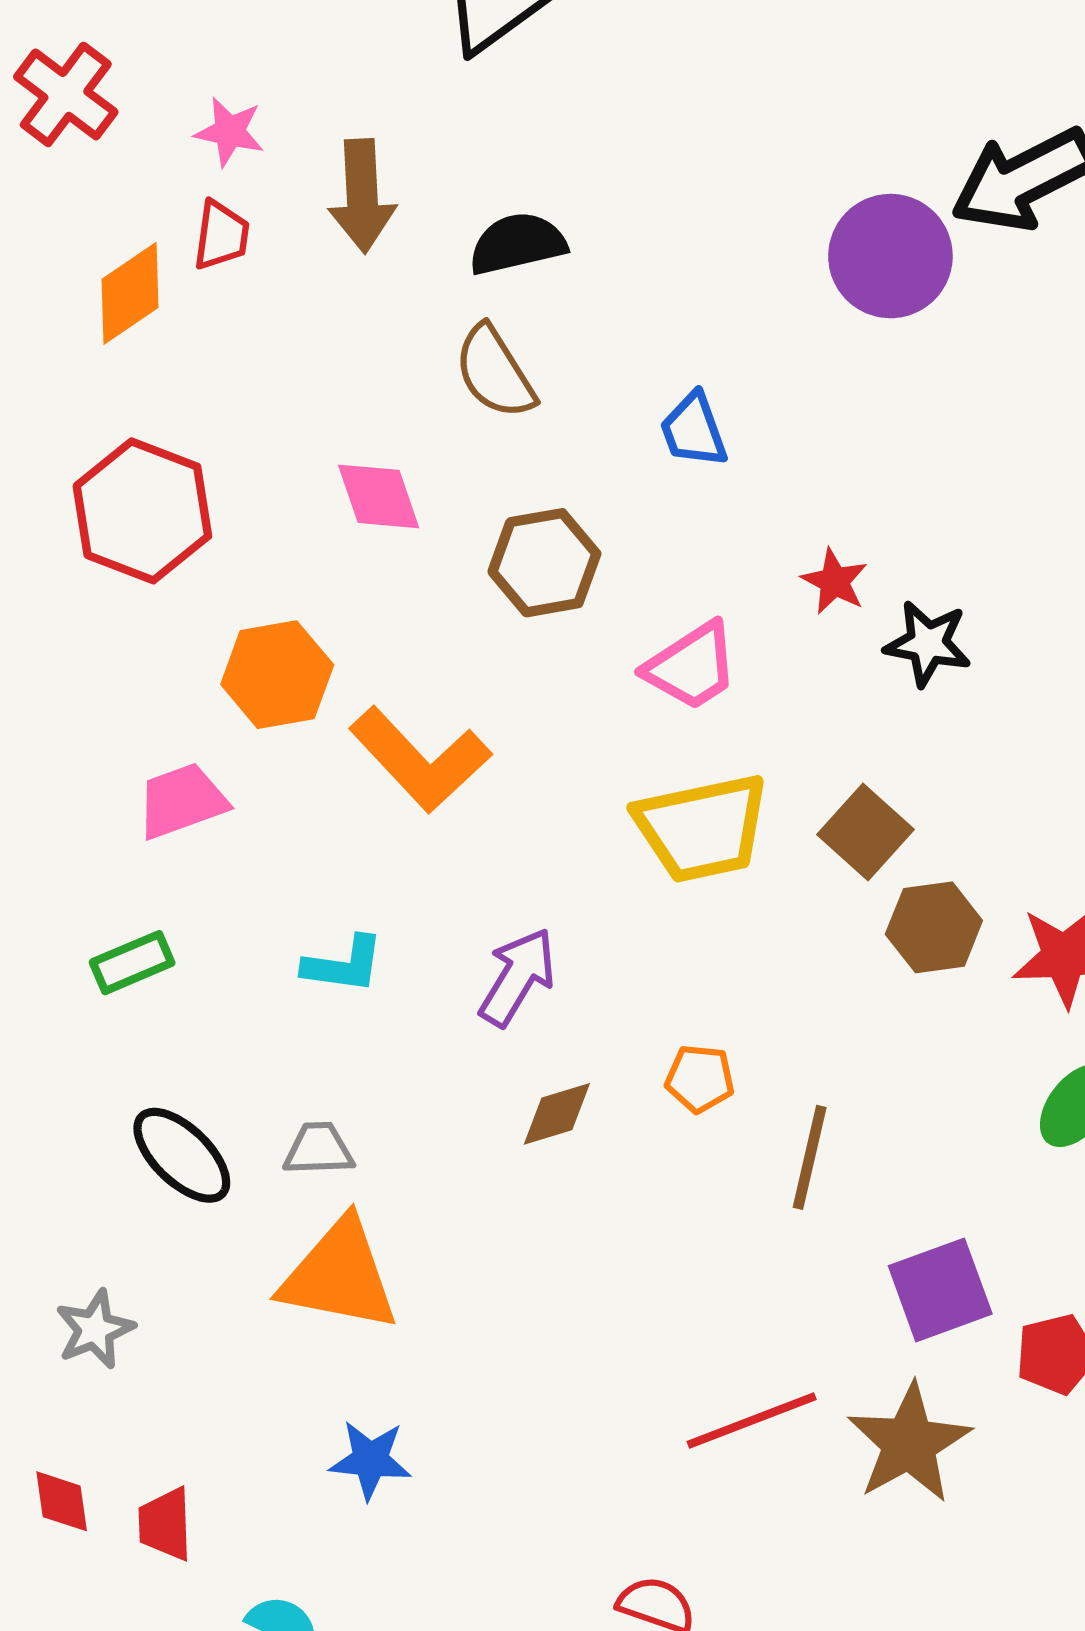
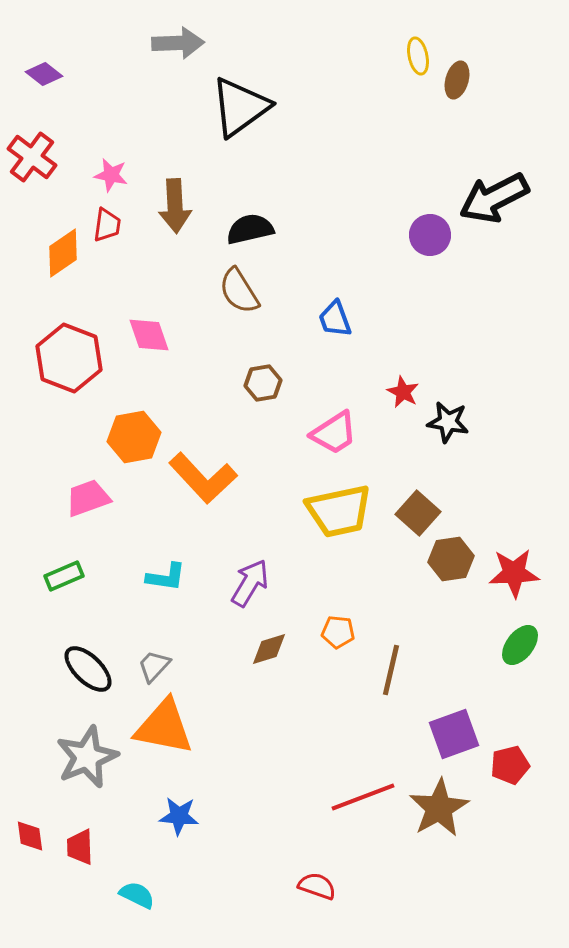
purple circle: (890, 256) -> (430, 235), size x0.7
pink diamond: (379, 496) -> (149, 335), moved
brown hexagon: (544, 563) -> (263, 383), size x0.7
gray trapezoid: (319, 1149) -> (154, 666), turned -45
gray star: (95, 1329) -> (87, 757), moved, size x1.6

